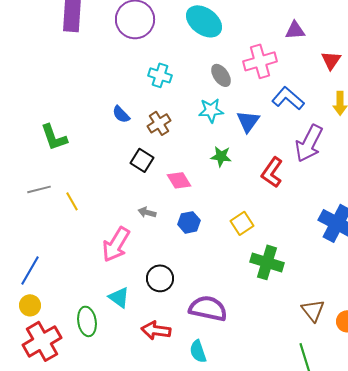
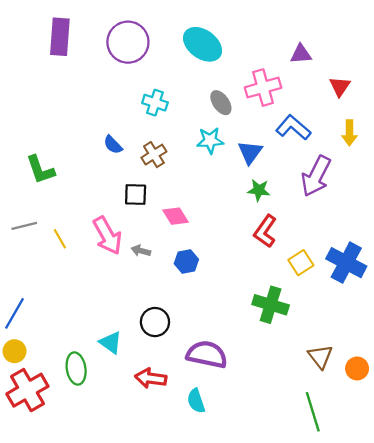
green star: (221, 156) -> (259, 190), moved
black square: (142, 160) -> (136, 195), turned -30
red L-shape: (272, 172) -> (265, 231), moved
yellow square: (242, 223) -> (301, 263), moved
pink arrow: (116, 244) -> (107, 236), moved, turned -60

